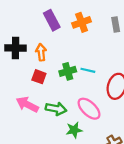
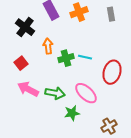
black cross: (15, 48) -> (25, 27), moved, turned 36
orange arrow: (41, 52) -> (48, 46), moved
red square: (39, 77) -> (21, 63), moved, turned 32

